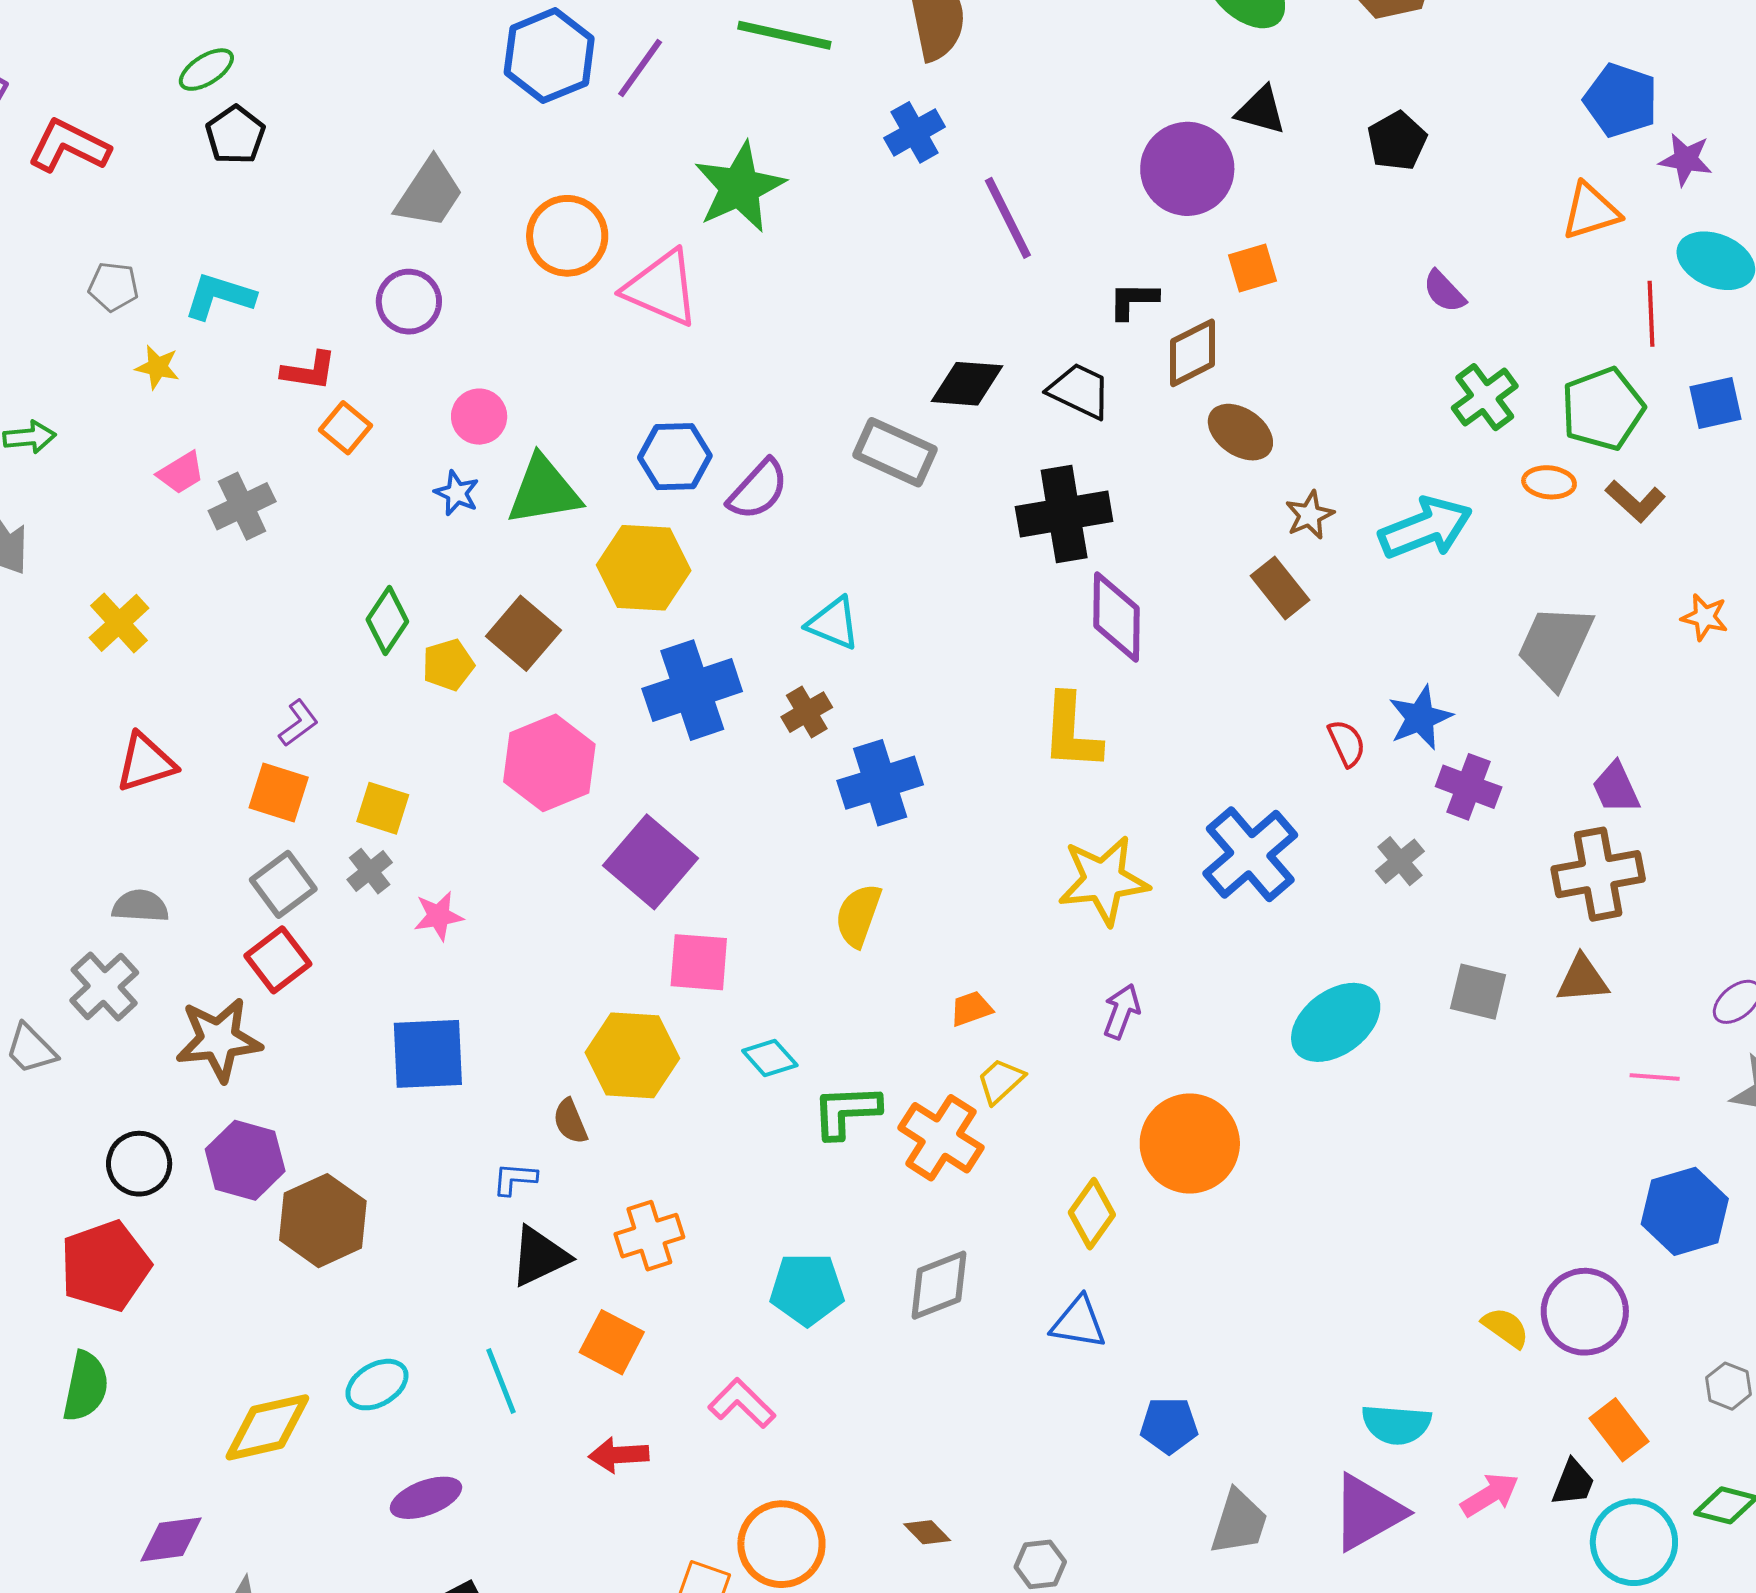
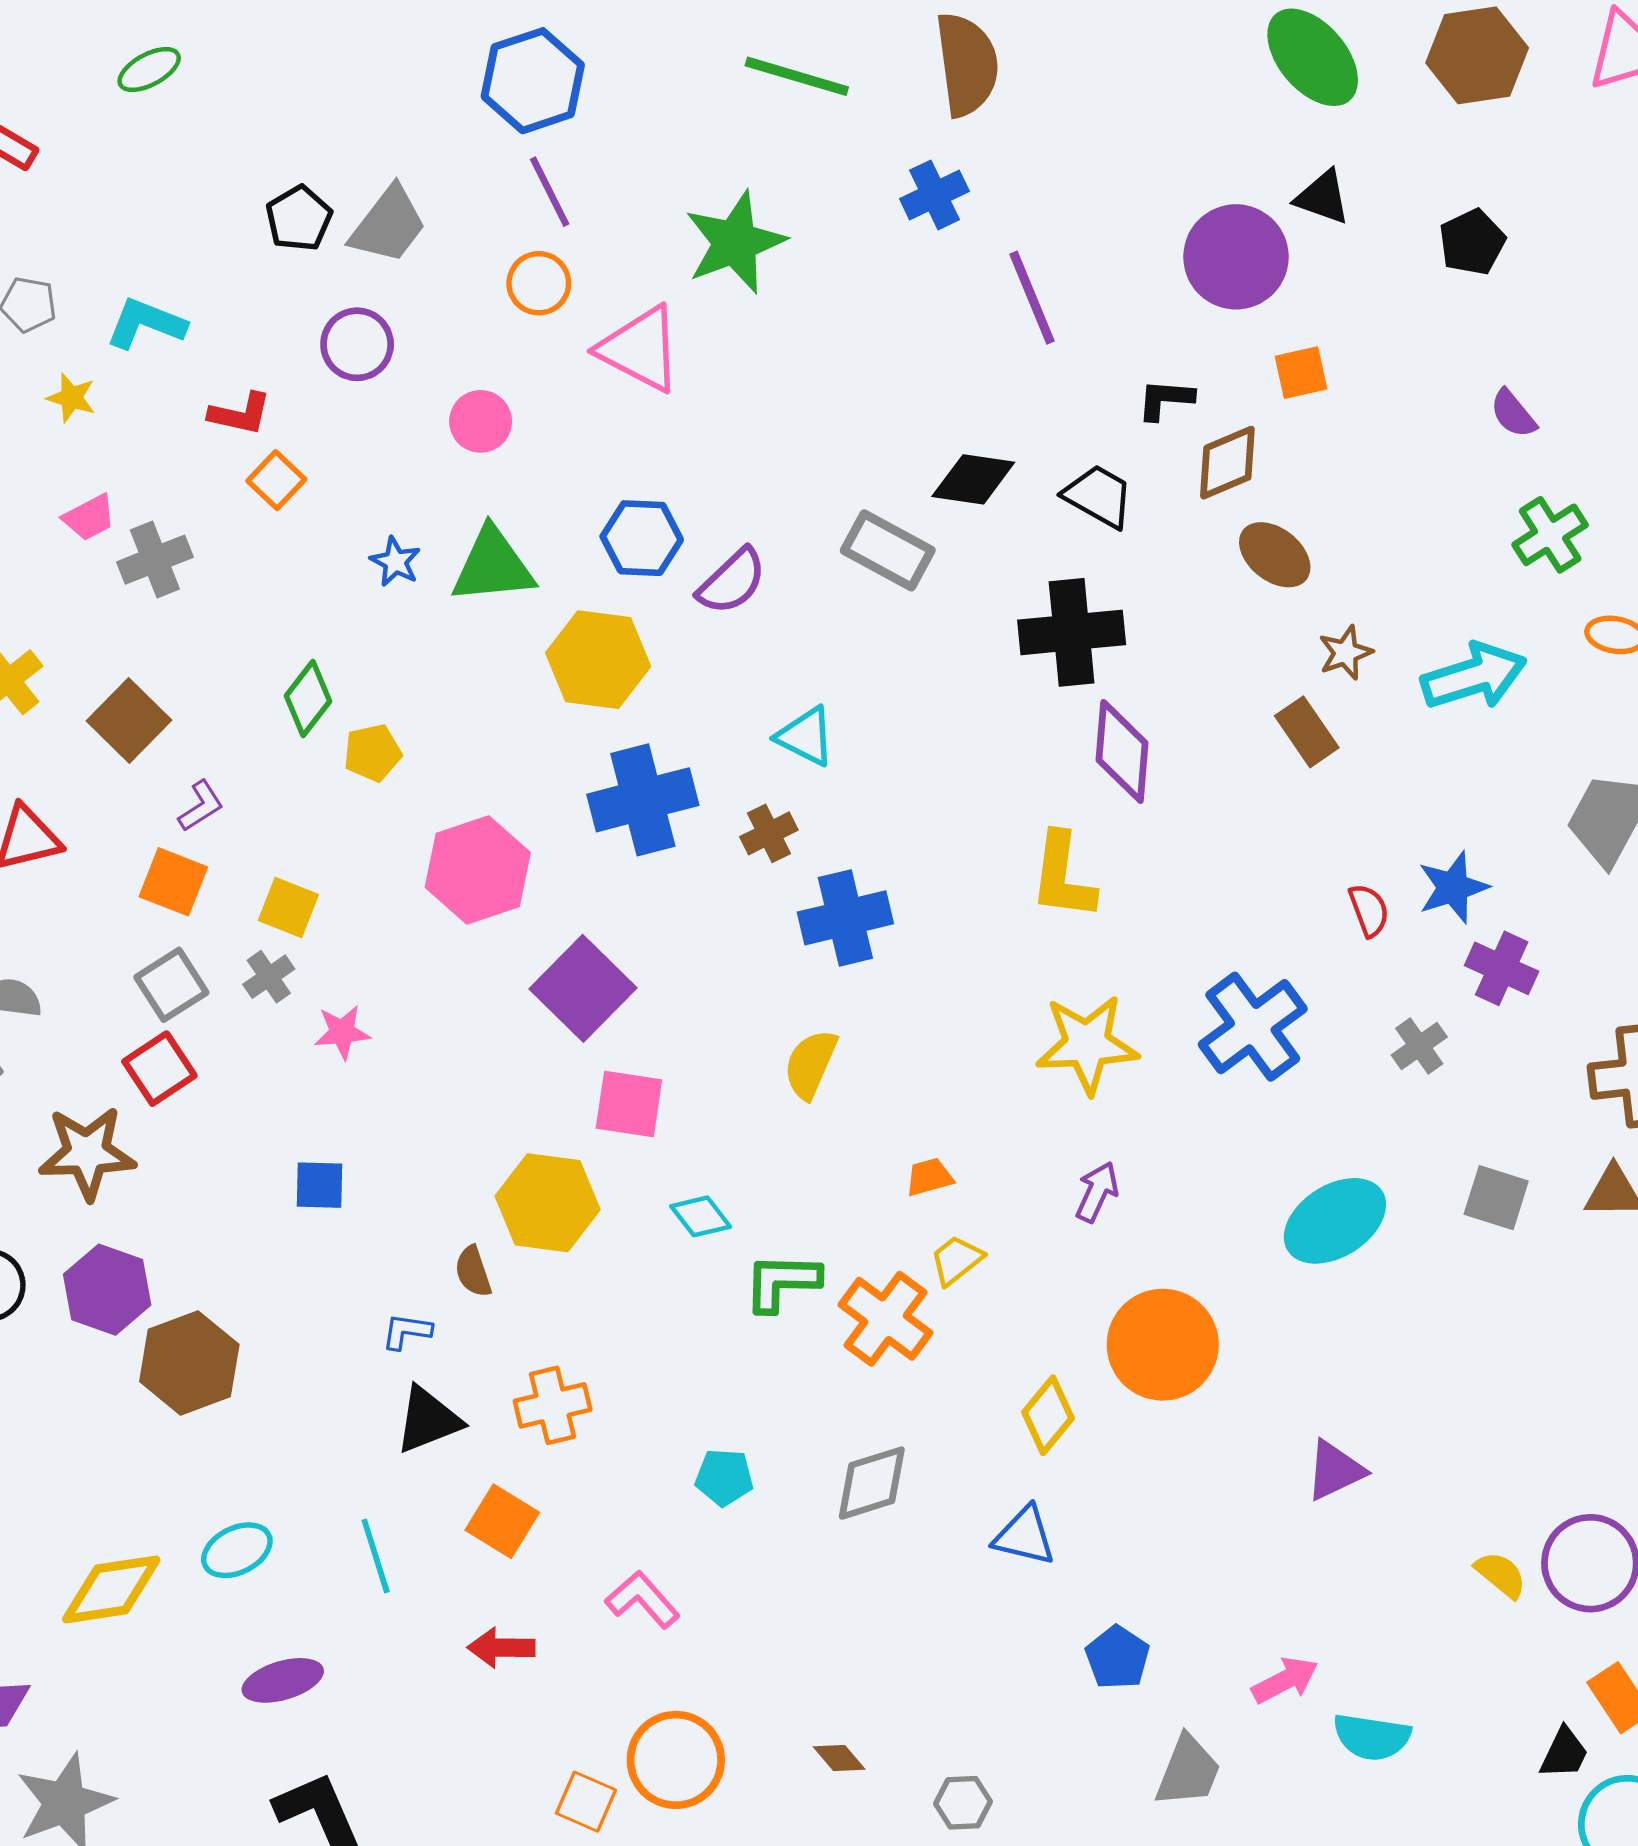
purple line: (640, 68) -> (550, 192), moved, turned -66
black pentagon: (235, 135) -> (299, 218), moved
orange circle: (567, 236) -> (539, 283), size x0.7
pink circle: (479, 417) -> (481, 421), moved
brown square: (523, 633) -> (129, 720), moved
blue square: (428, 1054) -> (320, 1185), size x0.6
cyan pentagon: (807, 1289) -> (724, 1477), size x0.7
cyan semicircle: (1396, 1424) -> (1372, 1737), moved
blue pentagon: (1169, 1425) -> (1117, 1657), turned 30
pink arrow: (1490, 1495) -> (1285, 1680), moved
purple triangle: (1368, 1512) -> (1335, 1470), moved, size x0.7

